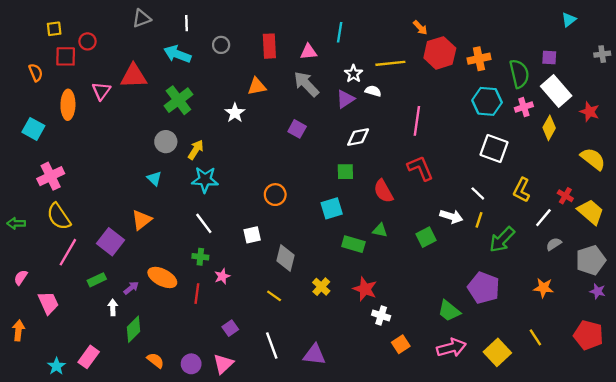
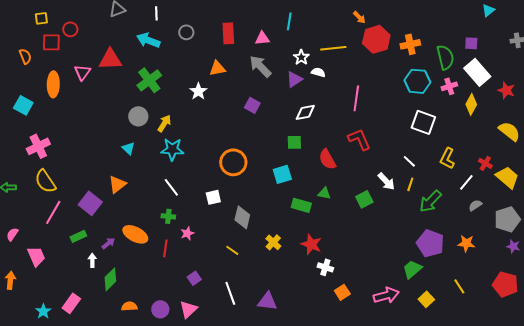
orange circle: (275, 195) -> (233, 162), size x1.4
white arrow: (451, 216) -> (386, 181), turned 30
purple pentagon: (484, 288) -> (430, 243), moved
green trapezoid: (449, 311) -> (412, 269), moved, turned 100
yellow square: (497, 352) -> (426, 299), size x0.7
orange semicircle: (155, 360) -> (129, 306), turned -42

